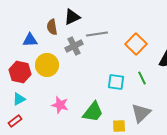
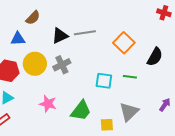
black triangle: (72, 17) -> (60, 36), moved
brown semicircle: (52, 27) -> (33, 18), moved, turned -126
gray cross: (74, 46) -> (62, 65), moved
green line: (142, 78) -> (130, 77), turned -56

